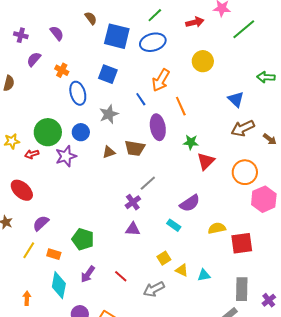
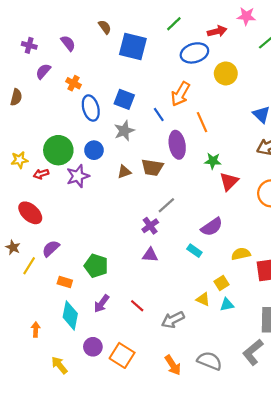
blue ellipse: (153, 42) -> (194, 53), moved
blue square: (108, 74) -> (124, 99), moved
yellow line: (29, 250) -> (29, 266), moved
yellow square: (164, 258) -> (221, 283), moved

